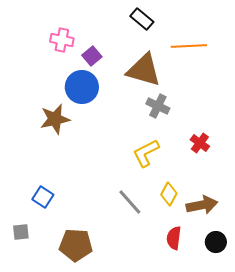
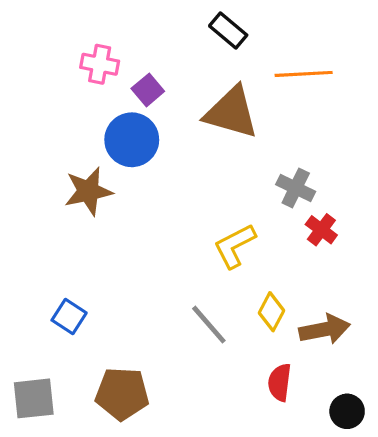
gray cross: (158, 106) -> (296, 188), moved
gray square: (21, 232) -> (34, 398), moved, size x1.6
black circle: (216, 242) -> (347, 411), moved

